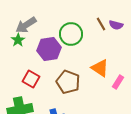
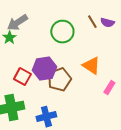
purple hexagon: (49, 49) -> (44, 69), moved
brown pentagon: (68, 82) -> (59, 80), turned 30
pink rectangle: (118, 82) -> (109, 88), moved

